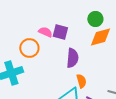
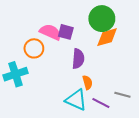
green circle: (95, 19) -> (102, 19), size x1.6
pink semicircle: (45, 32) -> (50, 32), size x1.5

